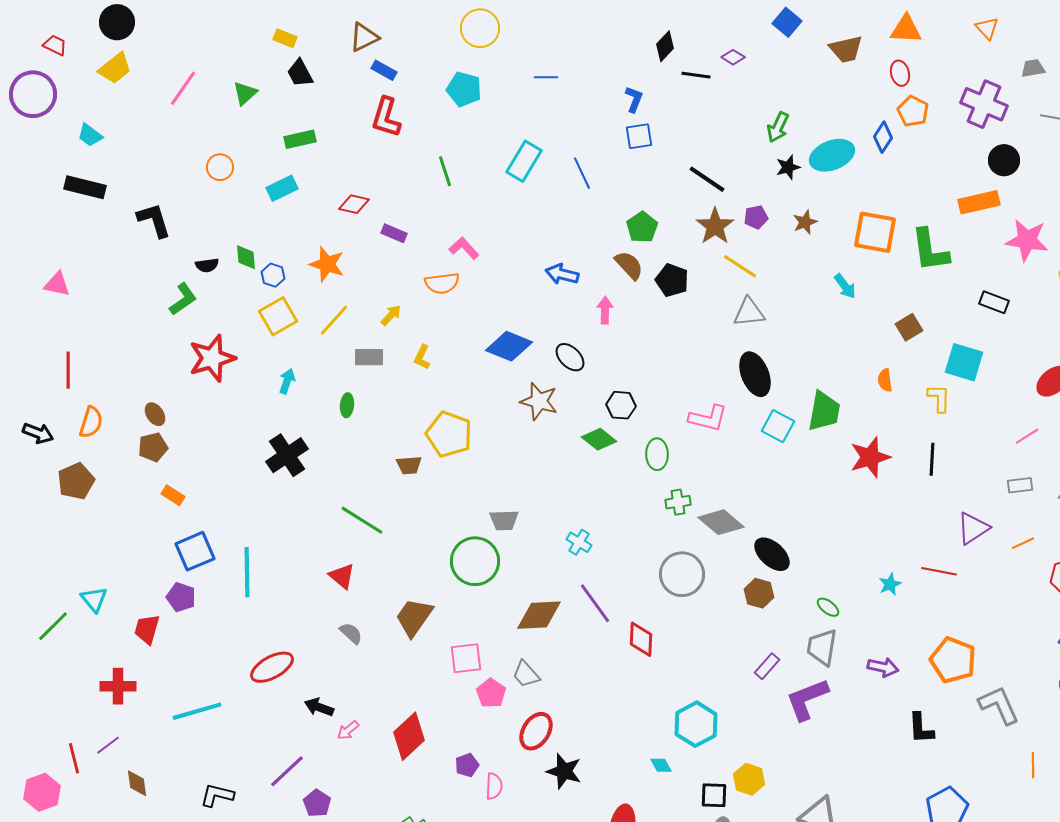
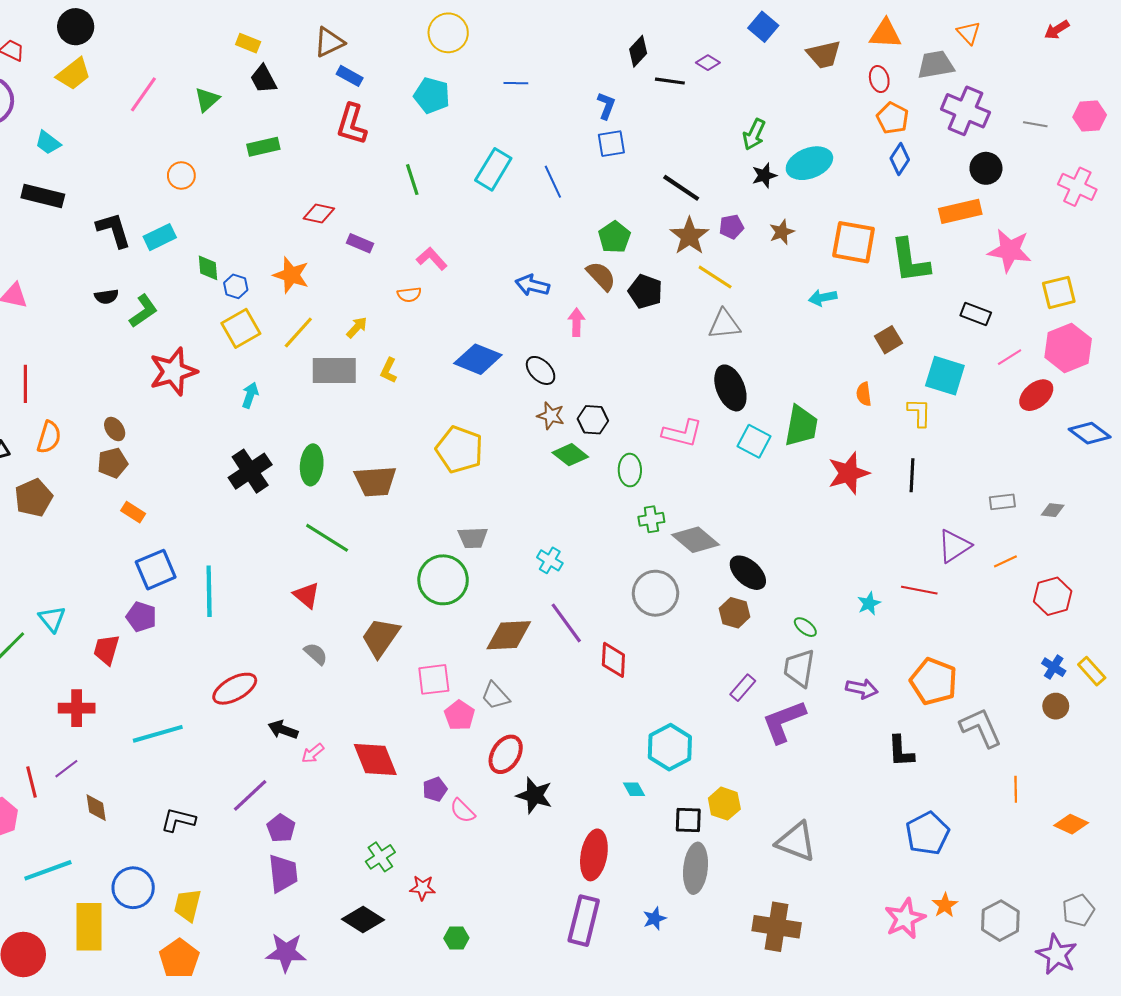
gray trapezoid: (1033, 68) -> (936, 65), moved, size x1.5
blue diamond: (883, 137) -> (900, 159), moved
cyan rectangle: (282, 188) -> (160, 237), moved
black semicircle: (207, 265) -> (106, 297), moved
orange semicircle: (442, 283) -> (409, 295), size x0.7
cyan arrow: (845, 286) -> (823, 298), turned 116
gray rectangle: (369, 357) -> (334, 370), size x1.5
brown star: (539, 401) -> (551, 416), moved, size x0.7
green ellipse: (347, 405) -> (312, 465), moved, size x1.6
yellow pentagon: (449, 434) -> (459, 450), moved
pink line: (1027, 436) -> (1010, 357), moved
brown trapezoid: (409, 465) -> (375, 481), size x1.6
red diamond: (409, 736) -> (375, 759), turned -69
pink semicircle: (494, 786) -> (463, 811), turned 132

